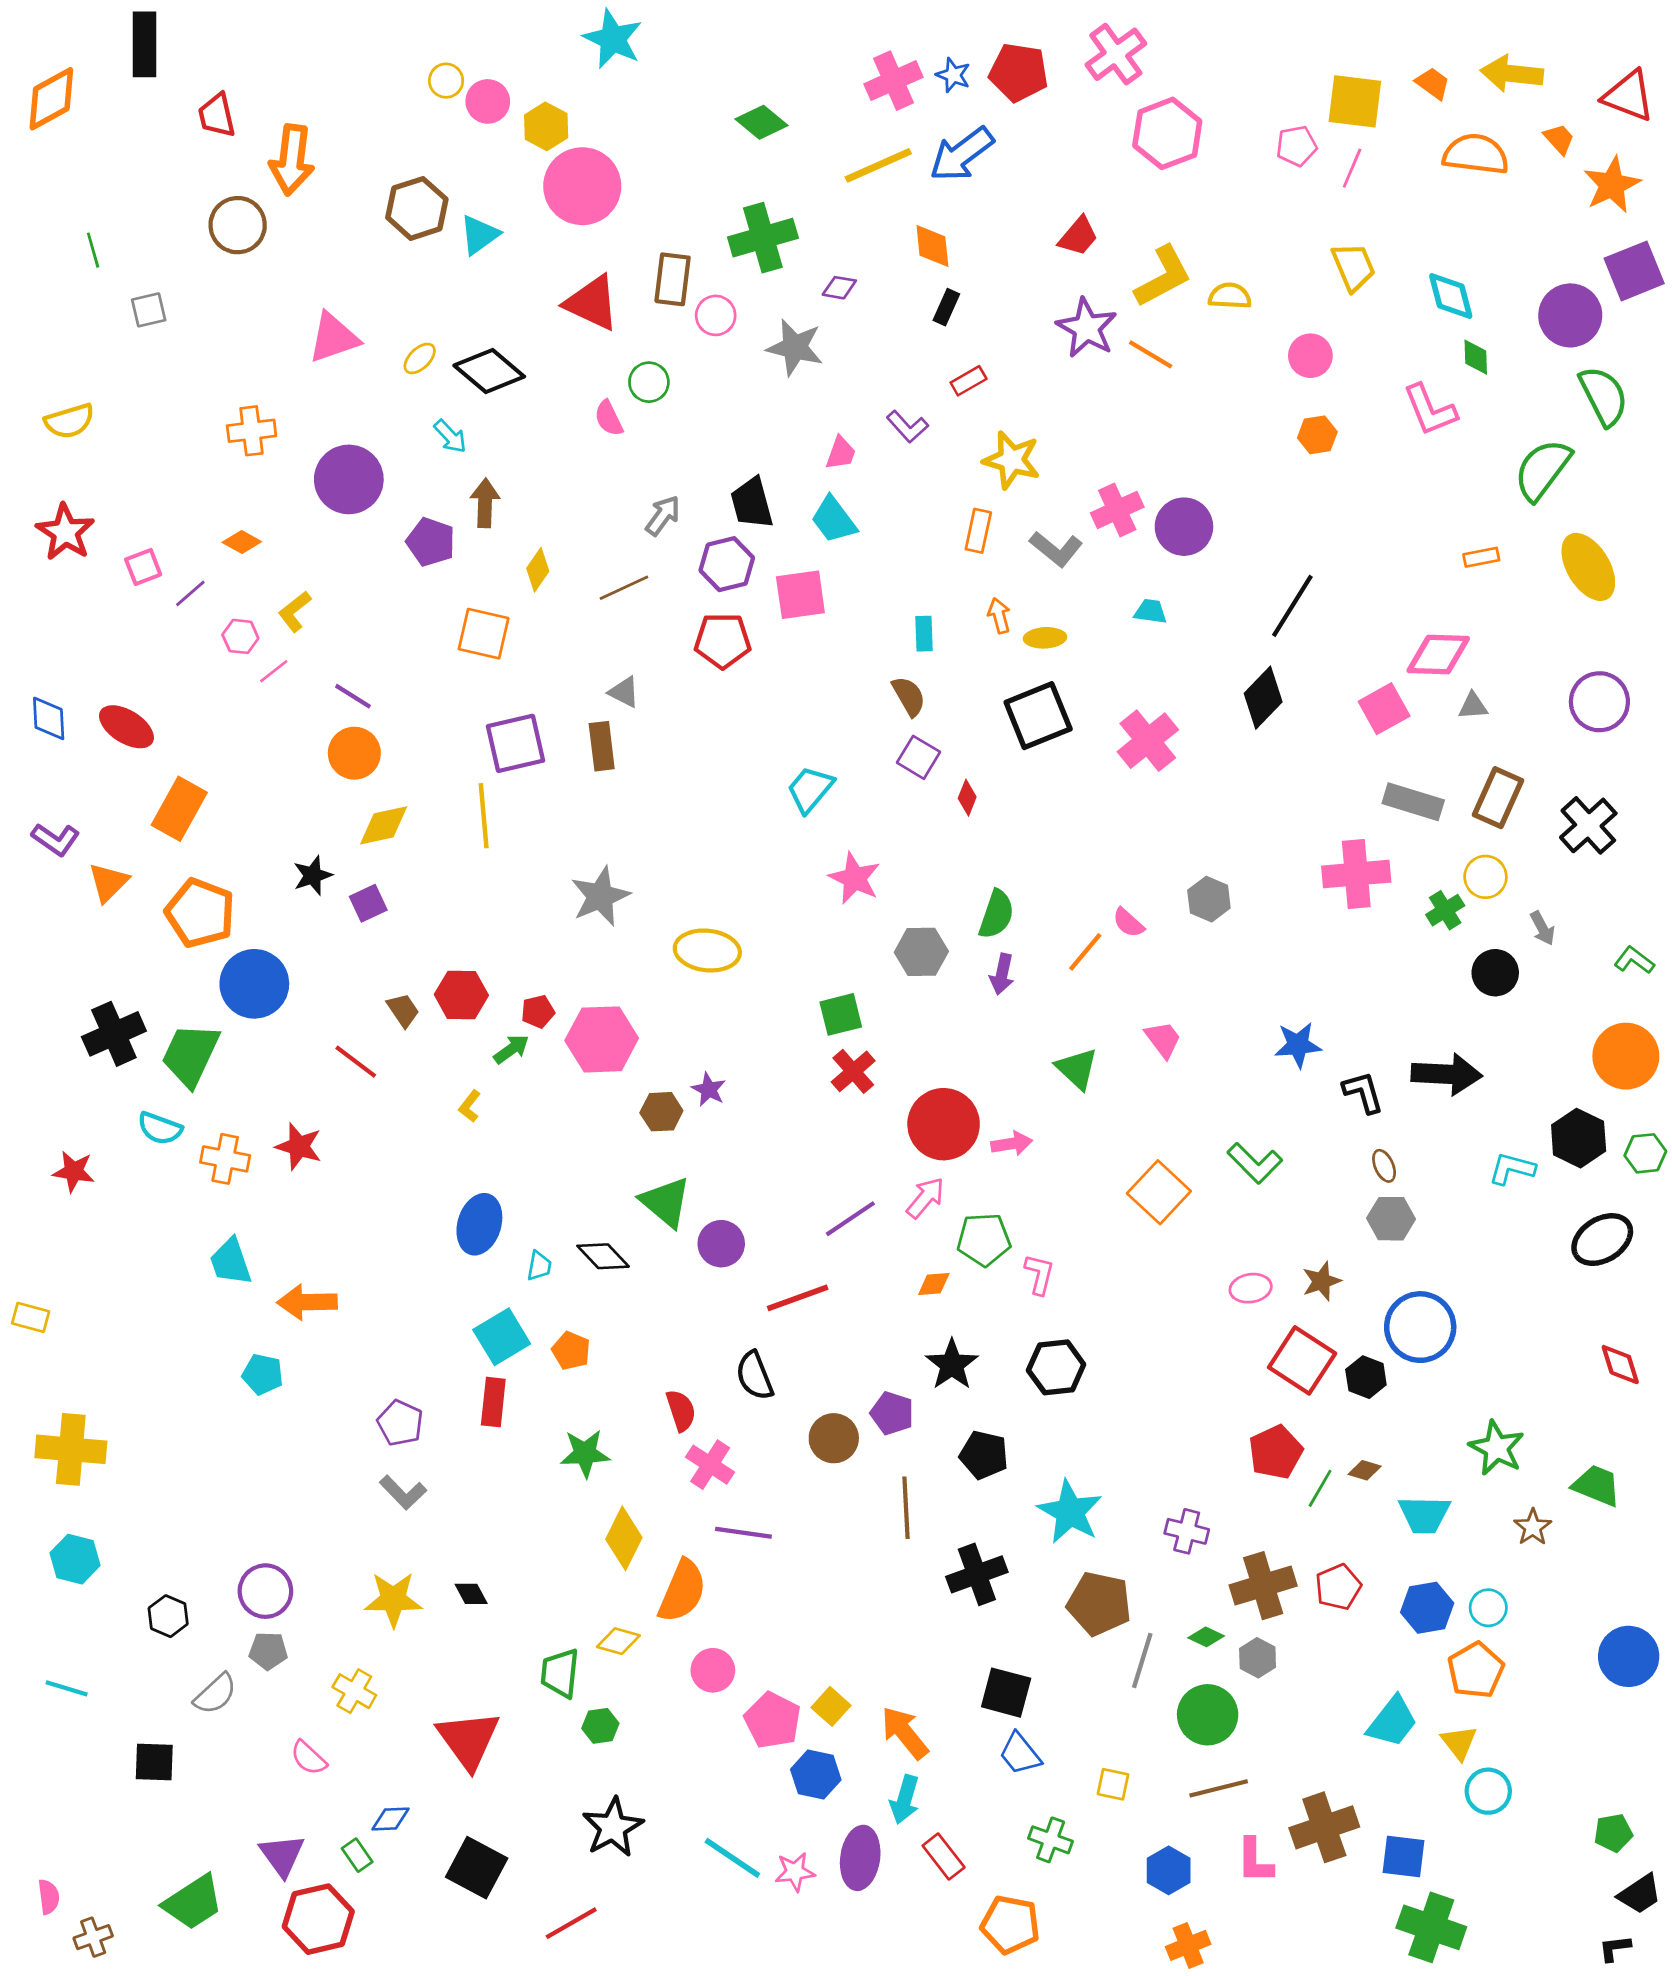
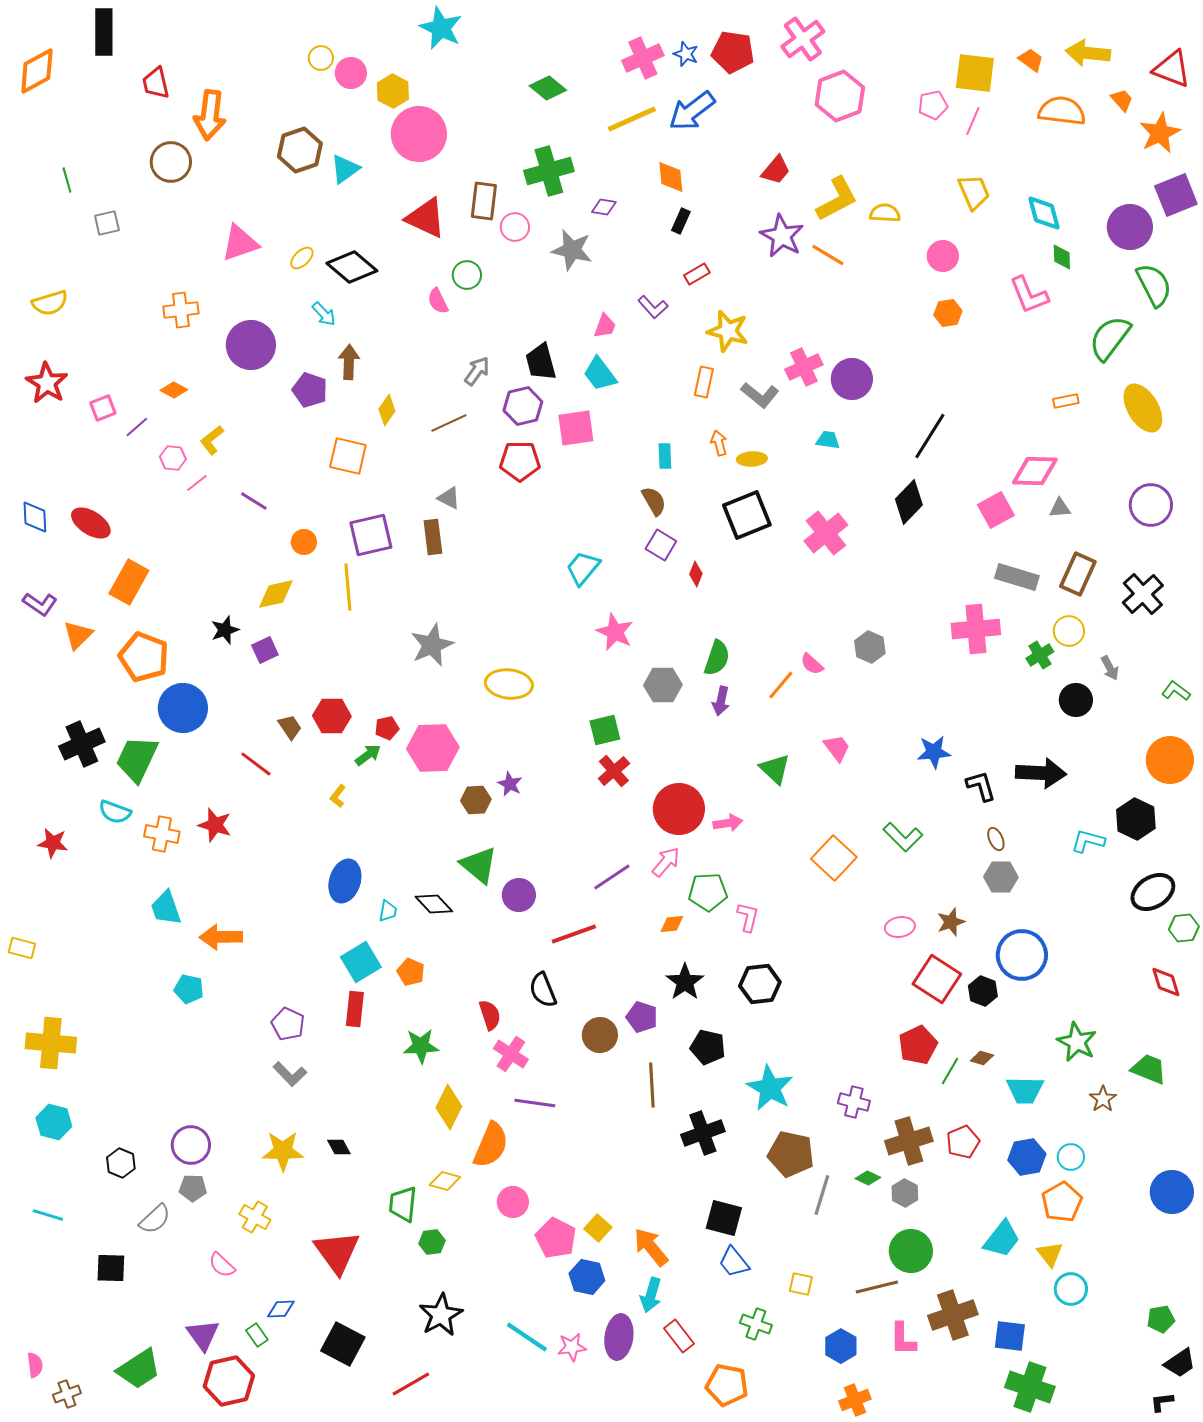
orange circle: (354, 753) -> (304, 542), moved, size x0.7
green hexagon: (1645, 1153) -> (1184, 928), moved
green circle: (1208, 1715) -> (911, 1251), moved

